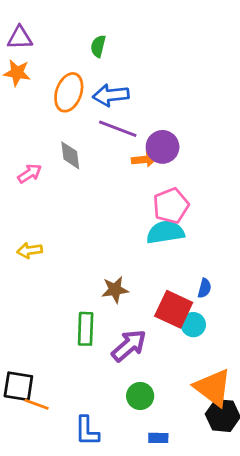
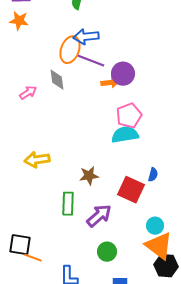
orange ellipse: (69, 92) -> (70, 50), moved
yellow arrow: (30, 250) -> (37, 160), moved, size x1.4
cyan circle: (193, 325) -> (155, 226), moved

